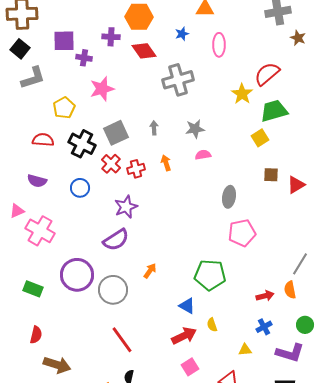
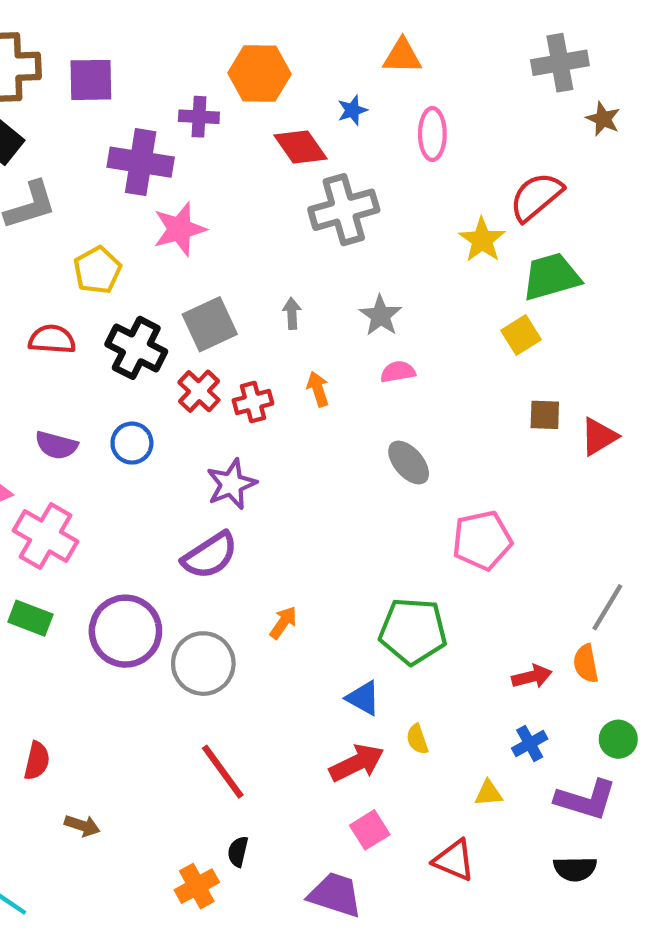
purple square: (64, 41) -> (91, 80), moved
red diamond: (144, 51) -> (301, 147), moved
purple cross: (84, 58) -> (141, 162), size x1.8
gray star: (195, 129) -> (381, 316), turned -30
purple semicircle: (37, 181) -> (56, 445), moved
gray ellipse: (229, 197) -> (409, 463), moved, turned -50
green rectangle: (33, 289) -> (30, 618), moved
brown arrow: (57, 365) -> (82, 826), size x0.6

